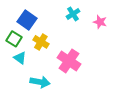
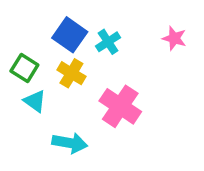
cyan cross: (73, 14) -> (108, 42), moved
blue square: (27, 20) -> (70, 35), moved

